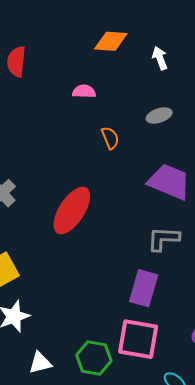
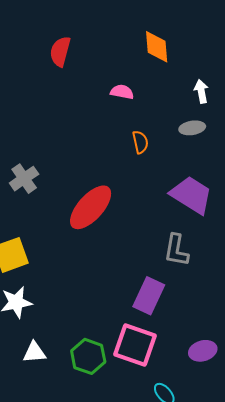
orange diamond: (111, 41) -> (157, 47), turned 72
white arrow: (160, 58) -> (201, 91), moved
gray L-shape: (163, 239) -> (176, 250), turned -92

